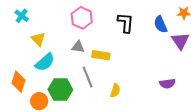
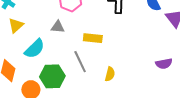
yellow triangle: (38, 39) -> (16, 25), moved, turned 35
gray triangle: (78, 47) -> (58, 27), moved

